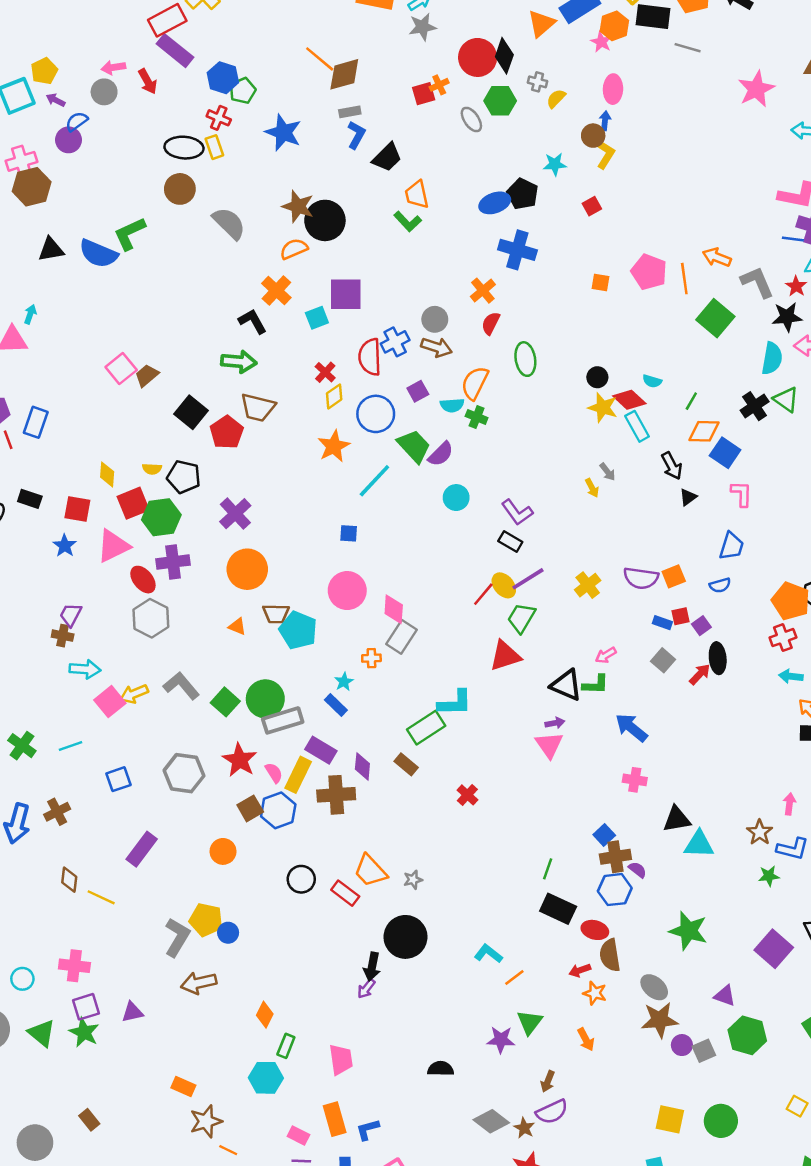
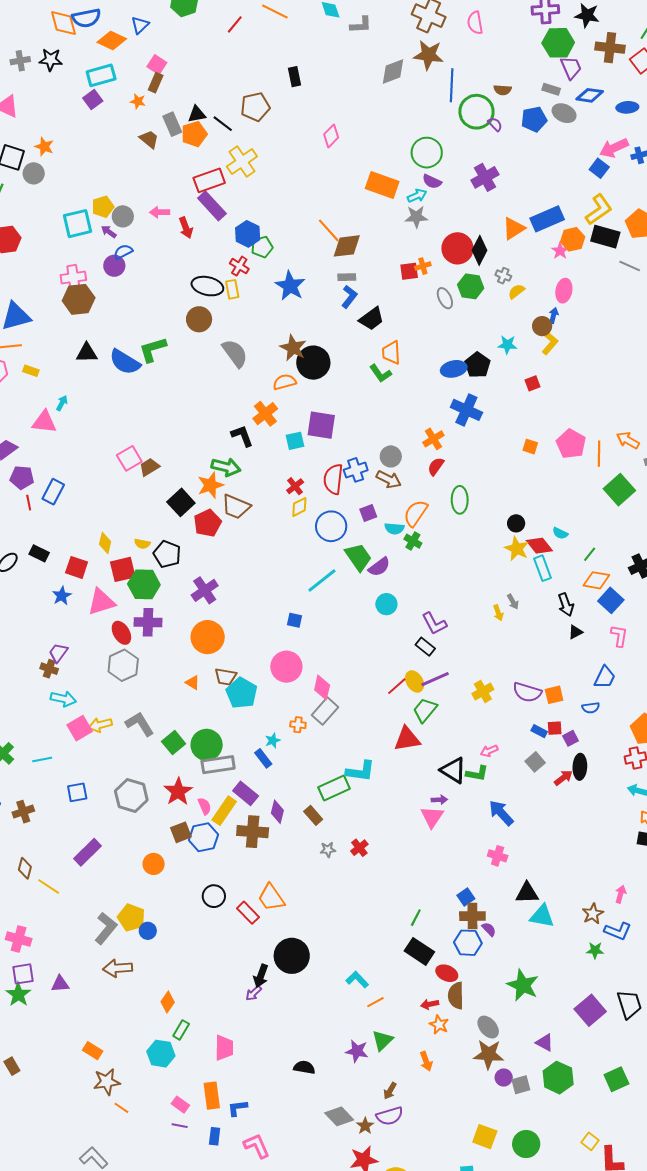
gray circle: (104, 92) -> (123, 216), moved
orange star: (334, 446) -> (210, 485), moved
gray star: (413, 880) -> (328, 850), moved

